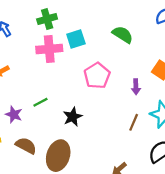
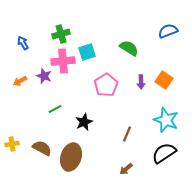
purple arrow: (136, 87) -> (141, 82), moved
purple star: (14, 114) -> (44, 76), moved
brown line: (134, 122) -> (127, 134), moved

